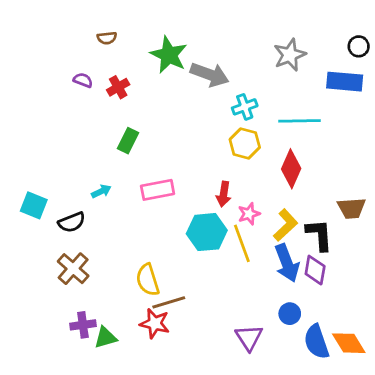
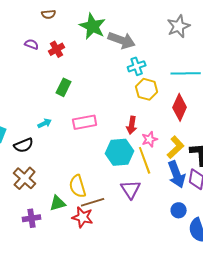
cyan cross: (245, 107) -> (137, 66), moved
green triangle: (105, 338) -> (58, 203), moved
purple triangle: (249, 338) -> (131, 189), moved

